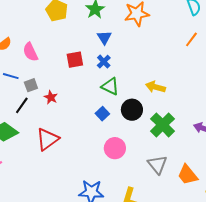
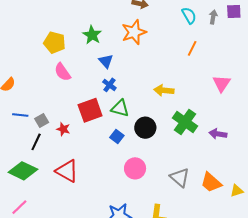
pink semicircle: (30, 52) -> (62, 72), moved
red square: (75, 60) -> (90, 110), moved, size x1.4
yellow arrow: (155, 87) -> (164, 90), moved
green cross: (163, 125) -> (185, 122), moved
red triangle: (47, 139) -> (67, 171), turned -45

